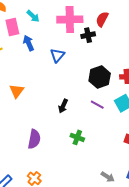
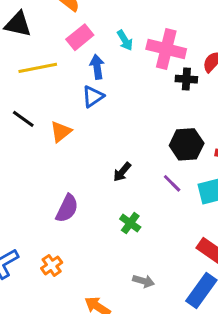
cyan arrow: (33, 16) -> (125, 40), moved
pink rectangle: (12, 27) -> (80, 37), turned 48
blue triangle: (57, 55) -> (93, 97), moved
gray arrow: (108, 177) -> (144, 281), moved, turned -32

